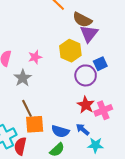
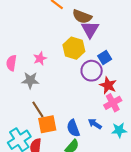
gray star: (23, 78) -> (30, 80), turned -30
red star: (86, 105) -> (108, 85), moved
blue semicircle: (60, 131) -> (73, 128), turned 60
cyan star: (95, 145) -> (119, 130), moved

